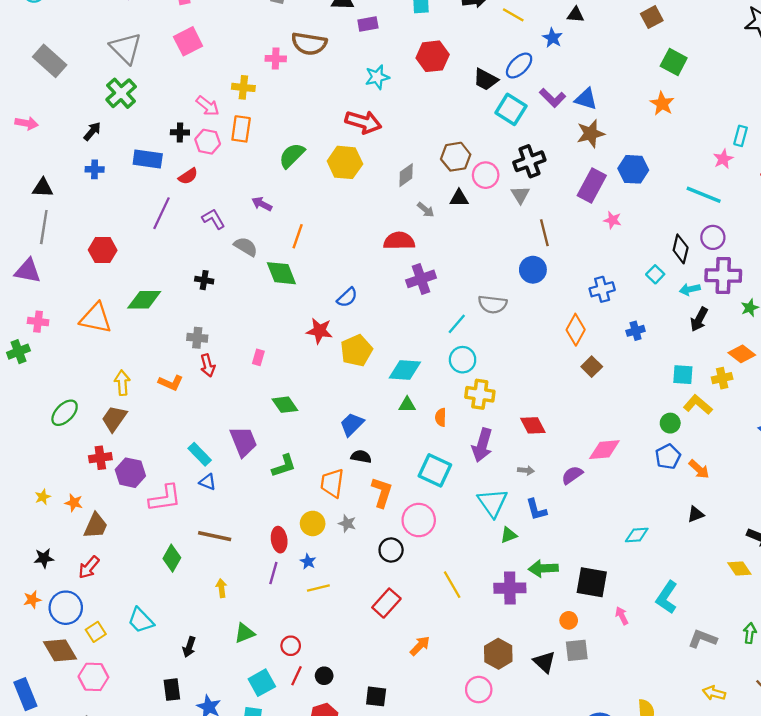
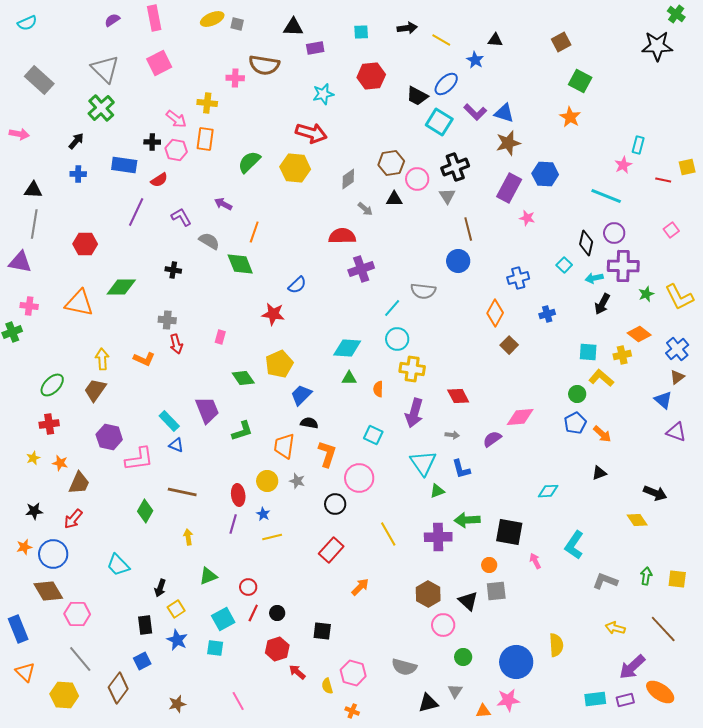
yellow pentagon: (356, 350) -> (279, 364), moved
red cross: (100, 458) -> (49, 424), moved
cyan square: (435, 470) -> (373, 435), size x0.7
yellow square: (96, 632) -> (176, 609), moved
pink circle: (479, 690) -> (443, 625), moved

